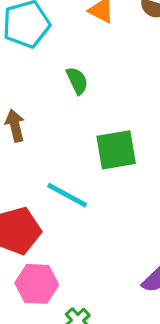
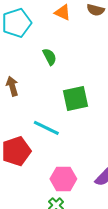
pink hexagon: (37, 284) -> (63, 179), moved

